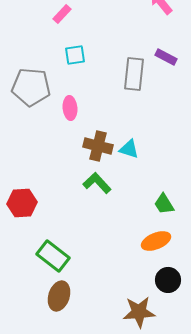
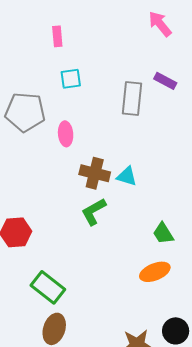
pink rectangle: (62, 14) -> (57, 36), turned -48
green L-shape: (97, 183) -> (94, 212), turned -76
black circle: (168, 280) -> (176, 331), moved

